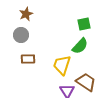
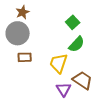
green square: (84, 24) -> (73, 22), moved, turned -32
gray circle: (21, 35) -> (18, 33), size x1.5

